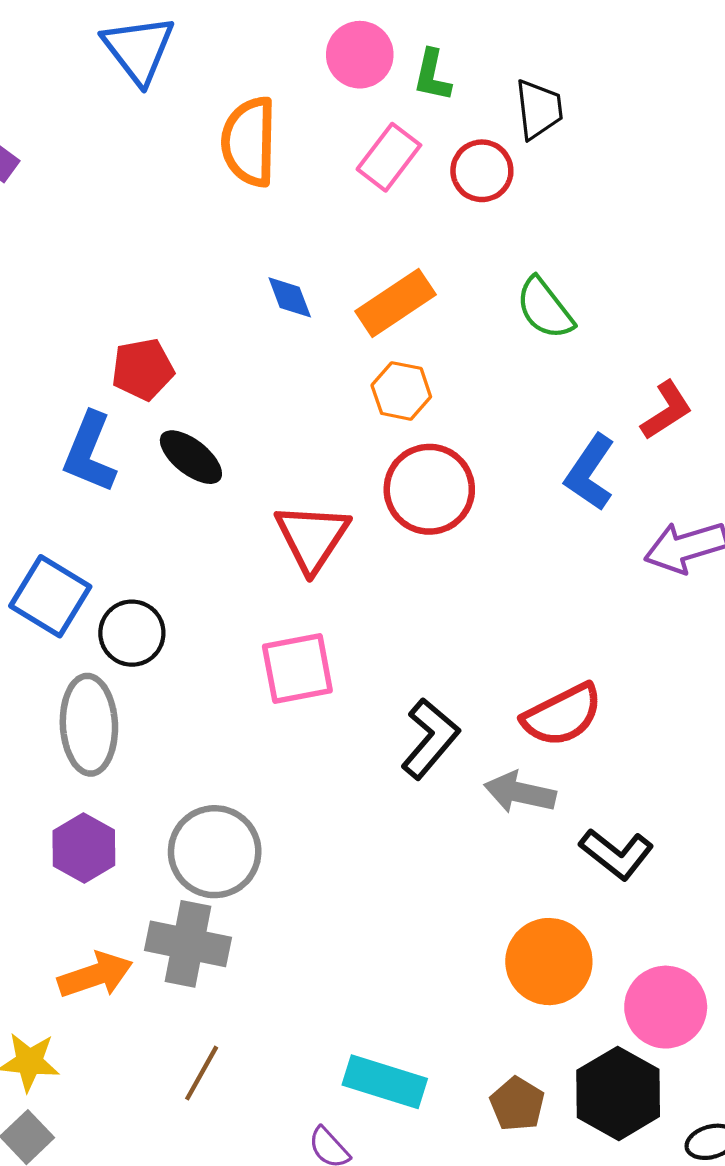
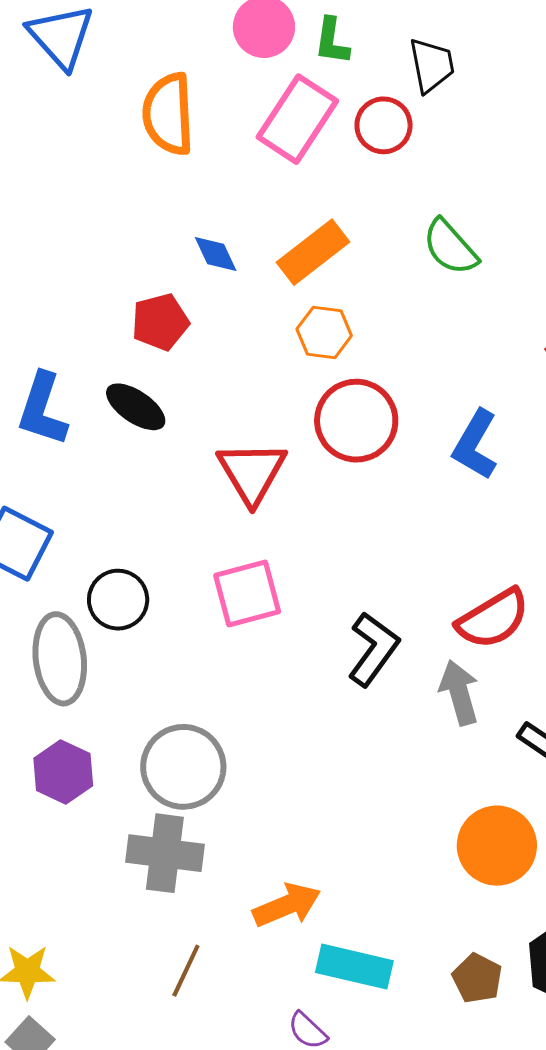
pink rectangle: (389, 157) -> (297, 119), size x1.4
red pentagon: (143, 369) -> (160, 322), moved
blue L-shape: (590, 472) -> (475, 445), moved
black circle: (132, 633) -> (118, 600), moved
gray arrow: (520, 793) -> (459, 693), turned 66
orange arrow: (95, 975) -> (287, 905), moved

